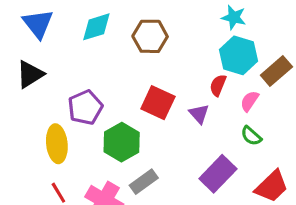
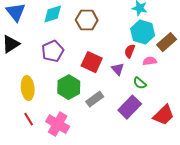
pink semicircle: (250, 101) -> (150, 61), turned 48
purple pentagon: (85, 107) -> (53, 51), moved
green semicircle: (251, 136) -> (140, 83), moved
gray rectangle: (144, 182) -> (95, 99), moved

